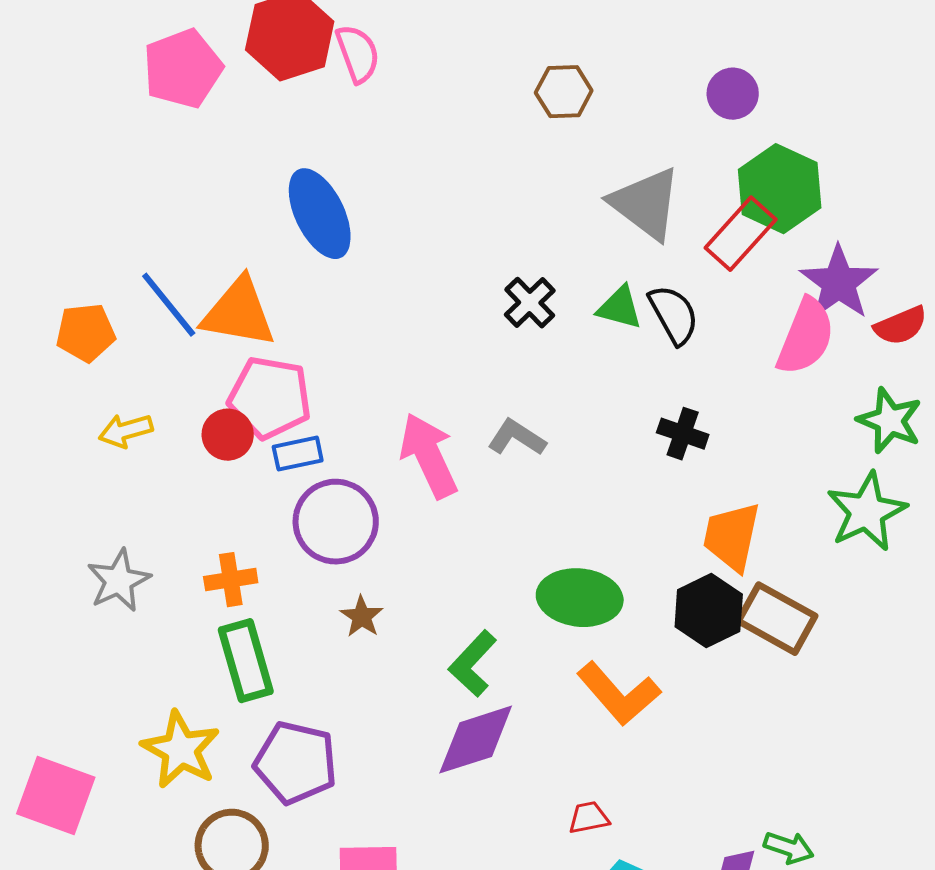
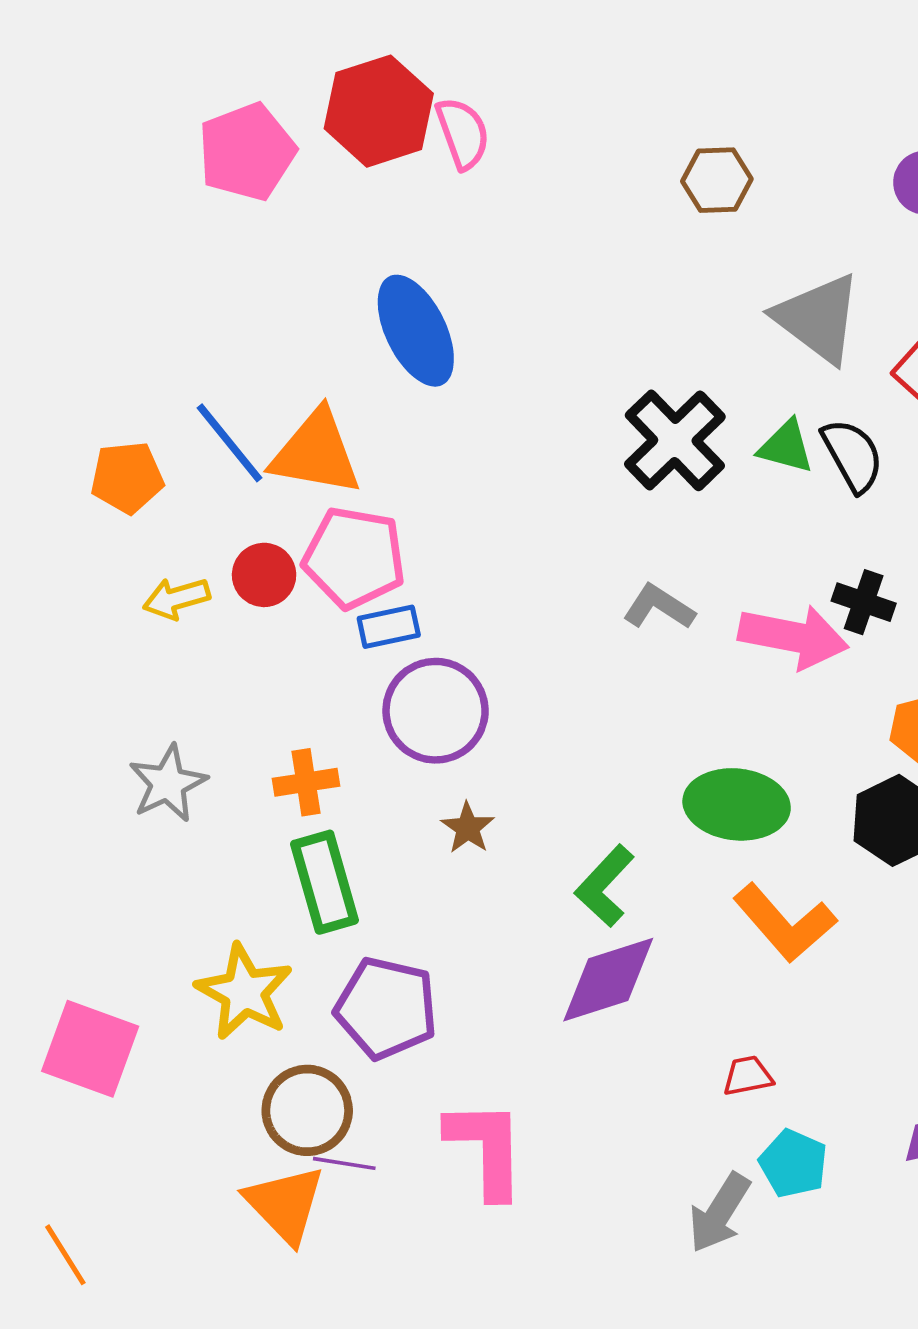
black cross: (530, 303) -> (675, 440), size x1.6
red circle: (228, 435) -> (264, 575), moved
pink arrow: (429, 456) -> (793, 637), moved, turned 126

